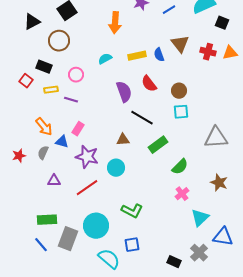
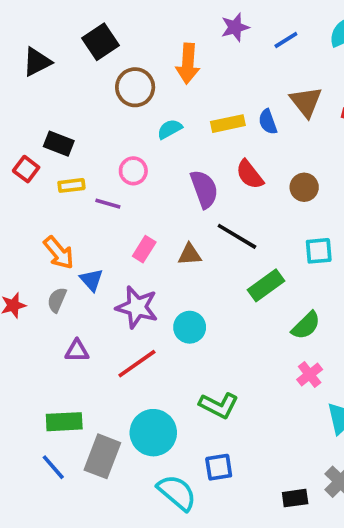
brown circle: (59, 41) -> (135, 87), moved
pink circle: (76, 75) -> (133, 171), moved
cyan square: (181, 112) -> (319, 251), moved
pink rectangle: (78, 129) -> (144, 249), moved
brown triangle: (123, 140) -> (190, 254), moved
blue triangle: (62, 142) -> (91, 280), turned 32
black rectangle: (174, 262) -> (295, 498), turned -32

